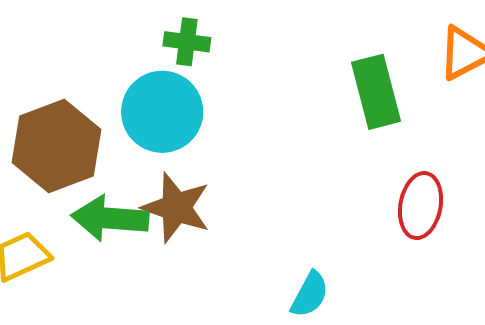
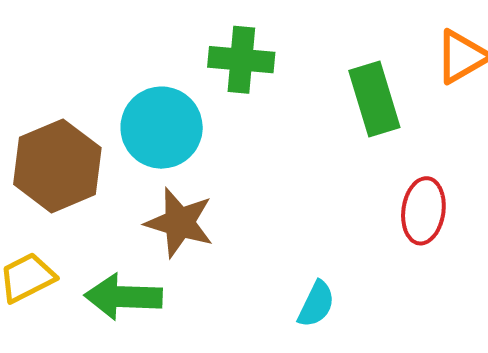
green cross: (187, 42) -> (241, 60), moved, size x1.4
green arrow: (110, 218) -> (123, 297), moved

